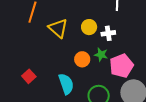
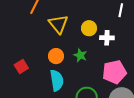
green star: (101, 55) -> (80, 55), moved
orange circle: (82, 59) -> (56, 56), moved

